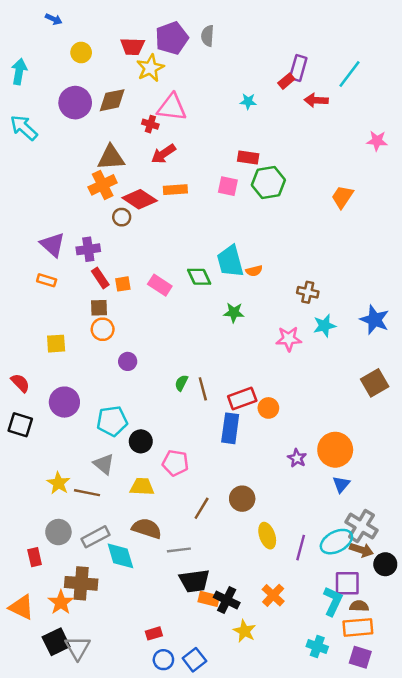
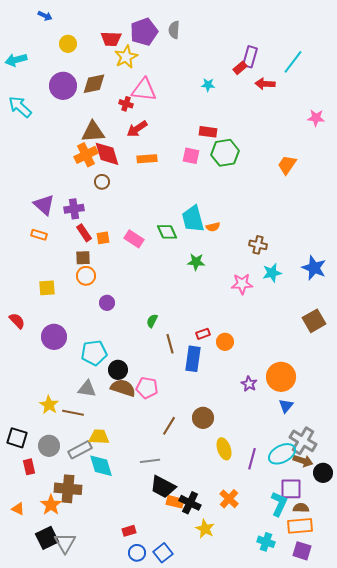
cyan arrow: (19, 72) -> (16, 60), turned -115
red diamond: (140, 199) -> (107, 154), moved, turned 40
brown line: (203, 389) -> (170, 344), moved
red rectangle: (242, 398) -> (203, 334), size x0.6
black square: (20, 425) -> (17, 438), moved
gray triangle: (104, 464) -> (87, 389), turned -30
yellow trapezoid: (142, 487) -> (99, 437), moved
brown semicircle: (147, 528) -> (123, 388), moved
black trapezoid: (194, 581) -> (163, 487), turned 36
orange triangle: (21, 607) -> (18, 509), size x0.6

